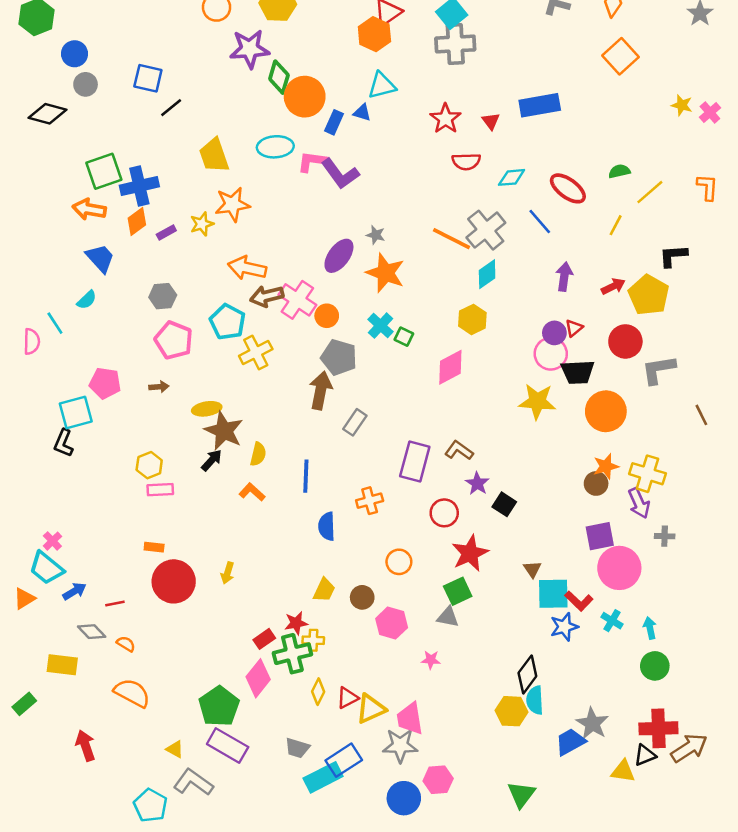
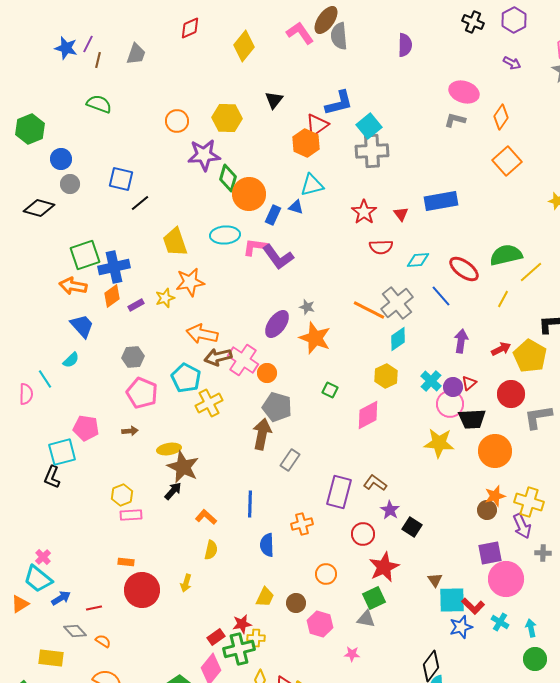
green semicircle: (619, 171) -> (506, 255), size x1.8
cyan cross: (381, 326) -> (431, 381), moved
yellow semicircle: (258, 454) -> (211, 550), moved

